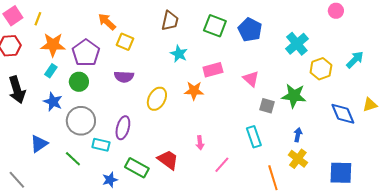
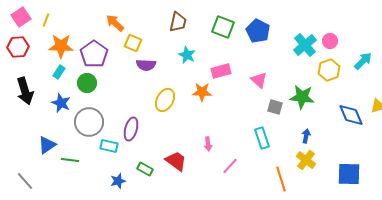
pink circle: (336, 11) -> (330, 41), moved
purple semicircle: (124, 77) -> (146, 65), moved
green line: (73, 159) -> (70, 160), moved, turned -36
green rectangle: (137, 168) -> (145, 169), size x0.7

